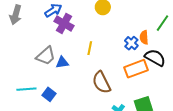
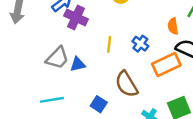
blue cross: (131, 43) -> (140, 44), moved
cyan line: (26, 89) -> (52, 100), moved
blue square: (49, 94) -> (99, 104), moved

